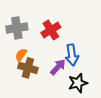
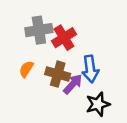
gray cross: (17, 28) -> (39, 30), moved
brown cross: (28, 68) -> (58, 74), moved

